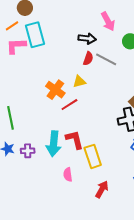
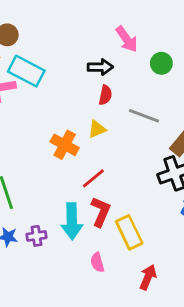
cyan rectangle: (35, 35) -> (26, 71), turned -40
gray line: (106, 59) -> (144, 116), moved
red line: (69, 105) -> (93, 178), moved
red L-shape: (75, 140) -> (101, 212), turned 45

